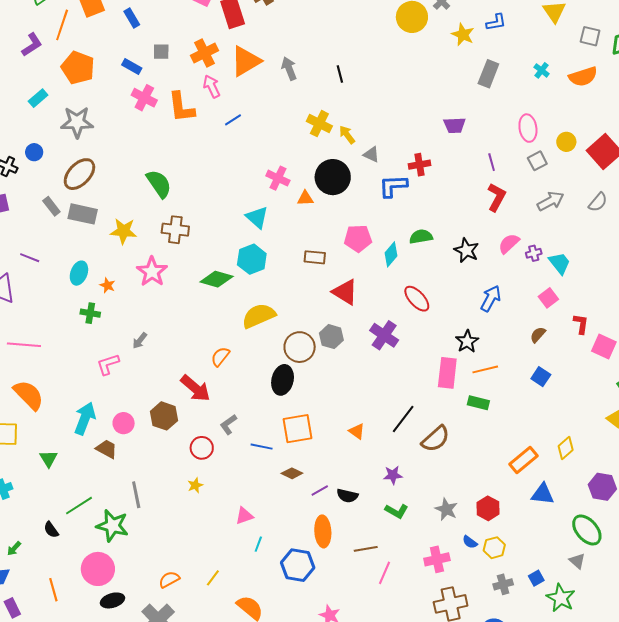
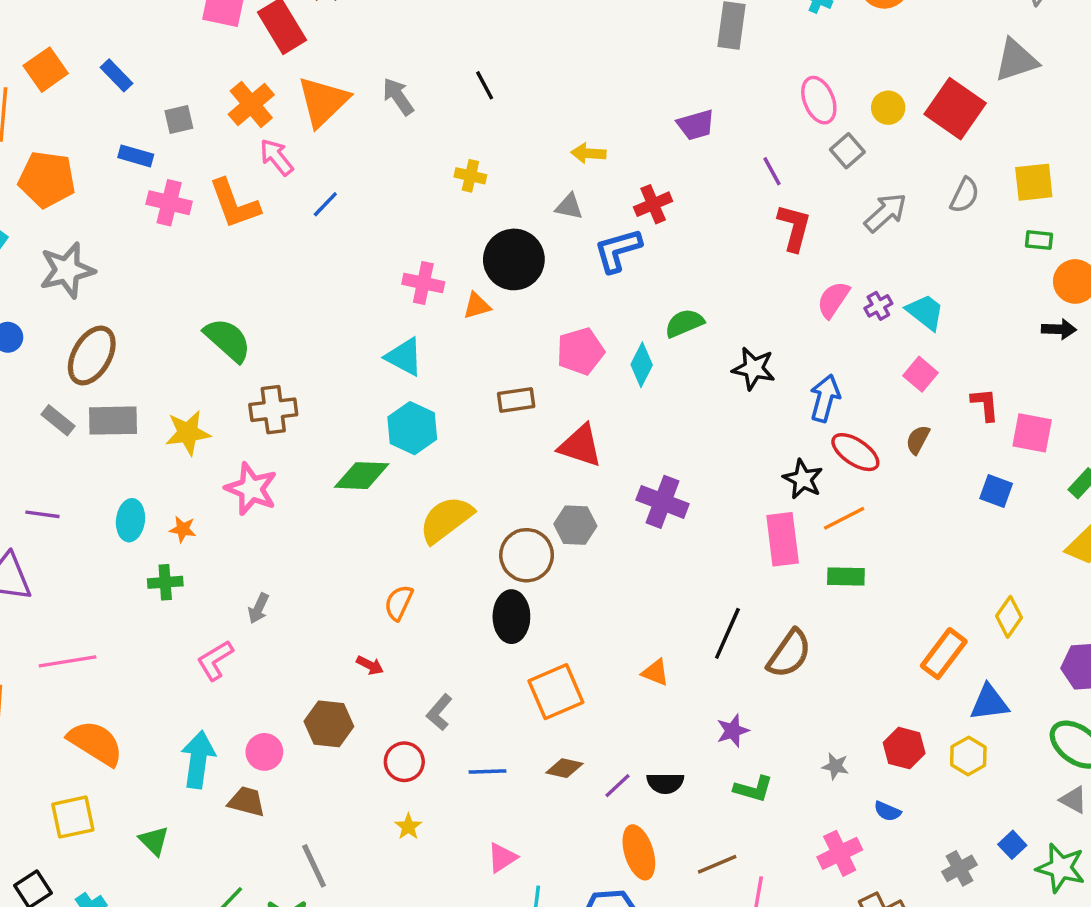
yellow cross: (319, 124) -> (470, 176), size x0.7
yellow arrow: (347, 135) -> (588, 153), moved, turned -36
black star: (466, 250) -> (754, 369), moved
red ellipse: (417, 299) -> (855, 452), moved
blue square: (541, 377) -> (996, 491), moved
red arrow: (195, 388) -> (370, 665), size x0.5
blue line: (262, 447) -> (488, 771), moved
gray star: (446, 509) -> (835, 766), size x0.7
yellow hexagon: (494, 548) -> (968, 756), moved

